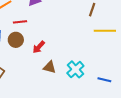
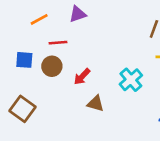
cyan cross: (75, 69) -> (131, 80), moved

